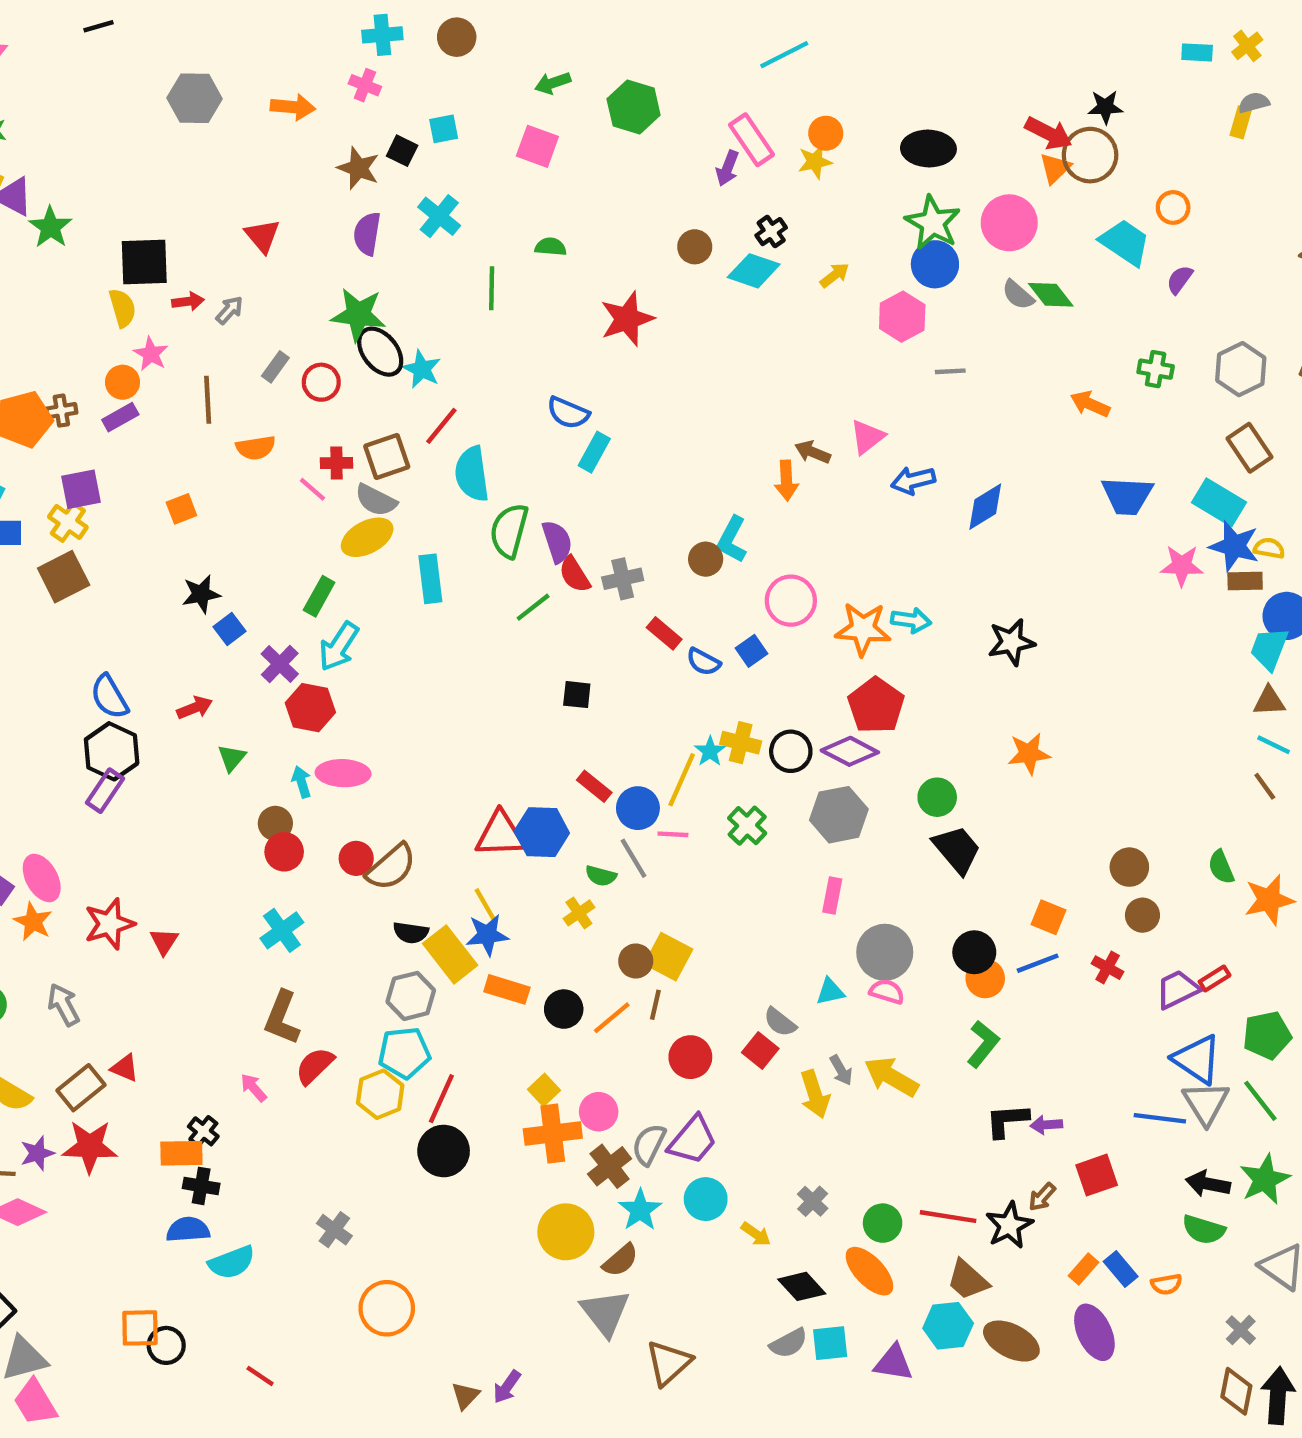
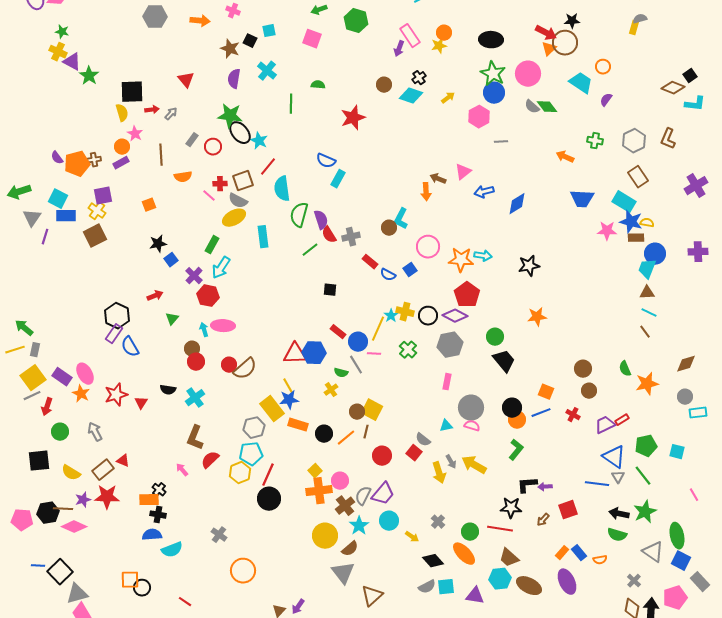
blue semicircle: (109, 697) -> (130, 347), moved
black semicircle: (411, 933) -> (168, 390), moved
gray triangle: (1206, 1103) -> (618, 477), size x0.6
black star: (1009, 1225) -> (511, 508), moved, turned 30

